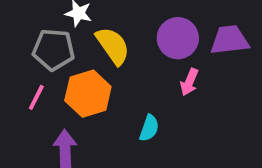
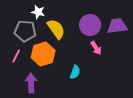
pink arrow: (189, 82) -> (96, 48), turned -56

